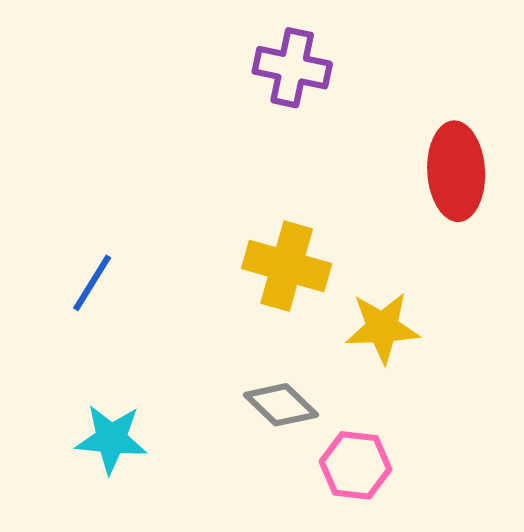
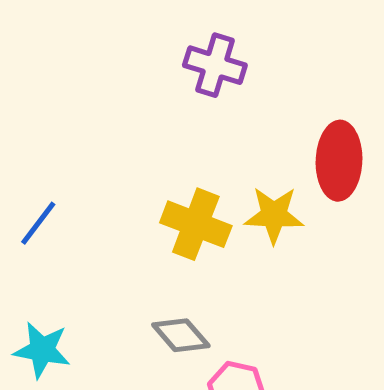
yellow star: (382, 328) -> (274, 215), moved

